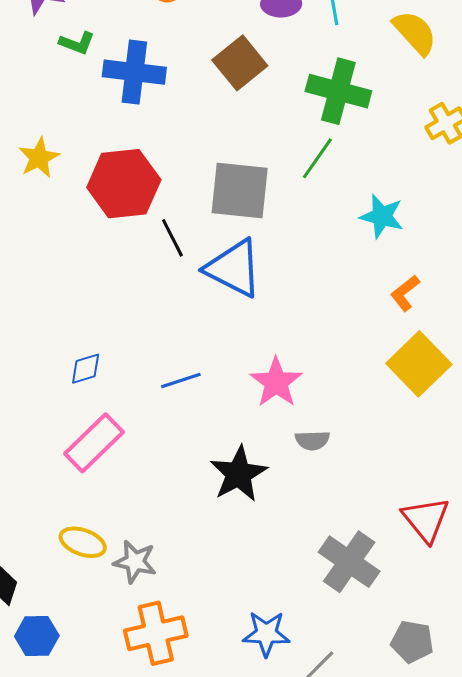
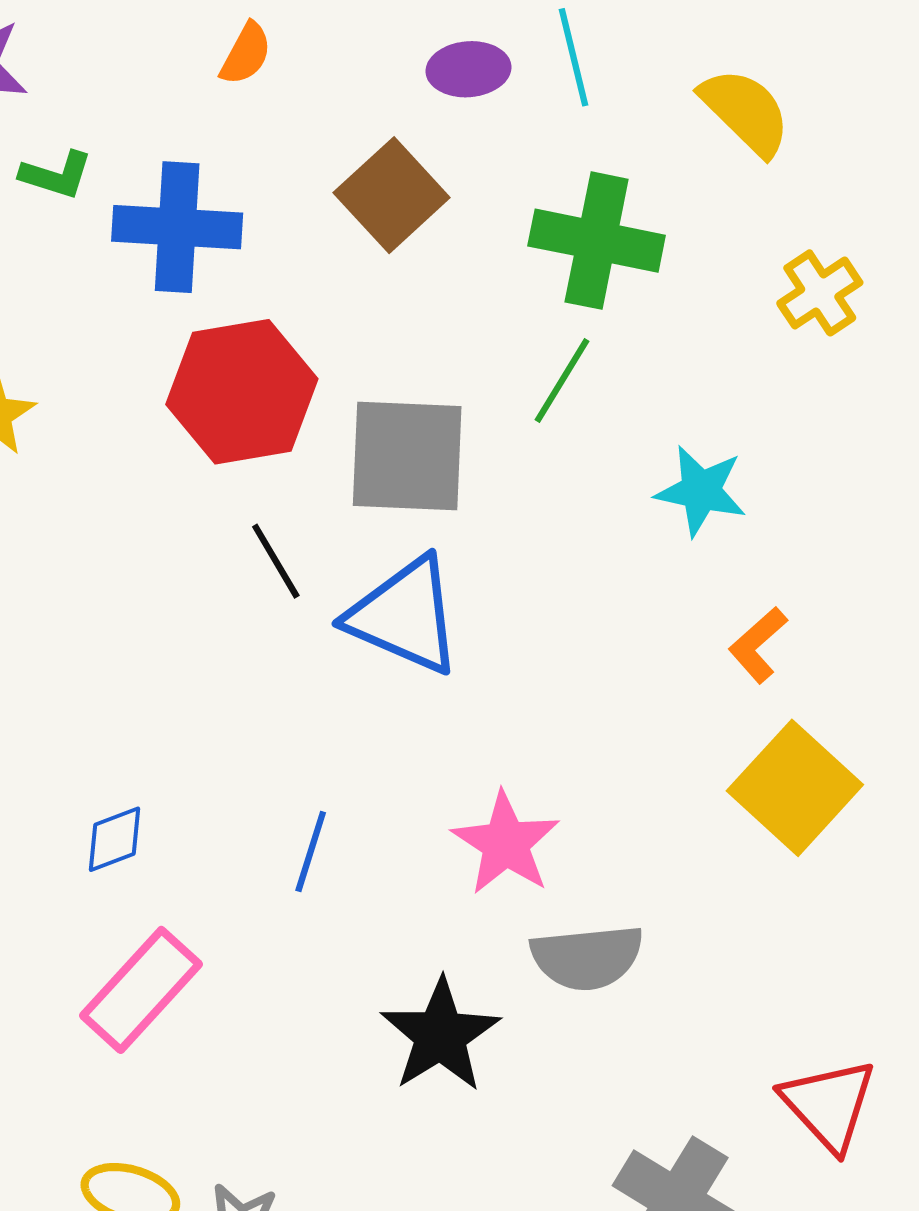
red hexagon: (124, 184) -> (242, 392), moved
blue line: (181, 380) -> (311, 852), turned -51
gray semicircle: (312, 440) -> (587, 957), size x1.6

